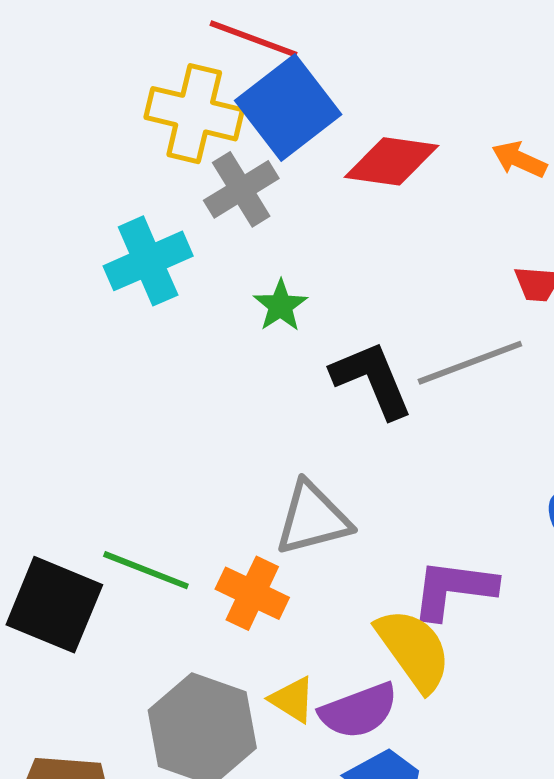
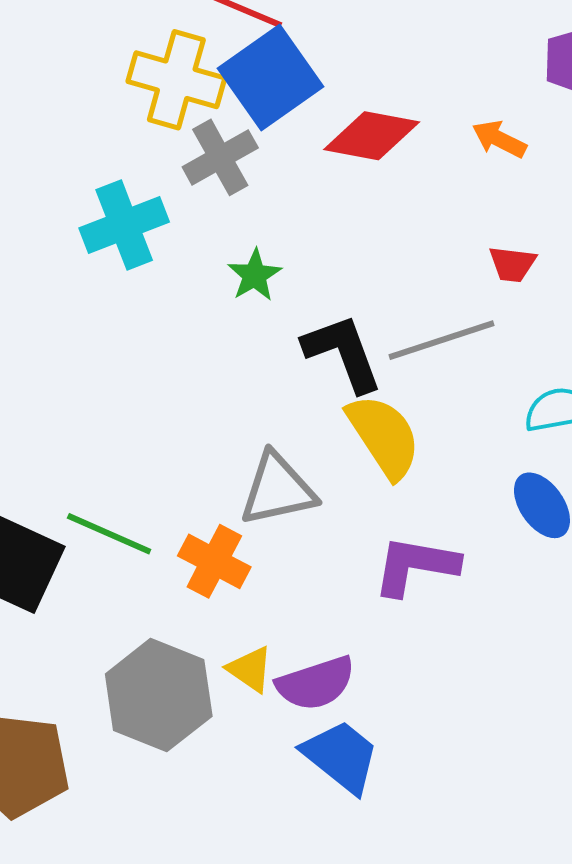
yellow semicircle: (414, 650) -> (384, 436), moved

